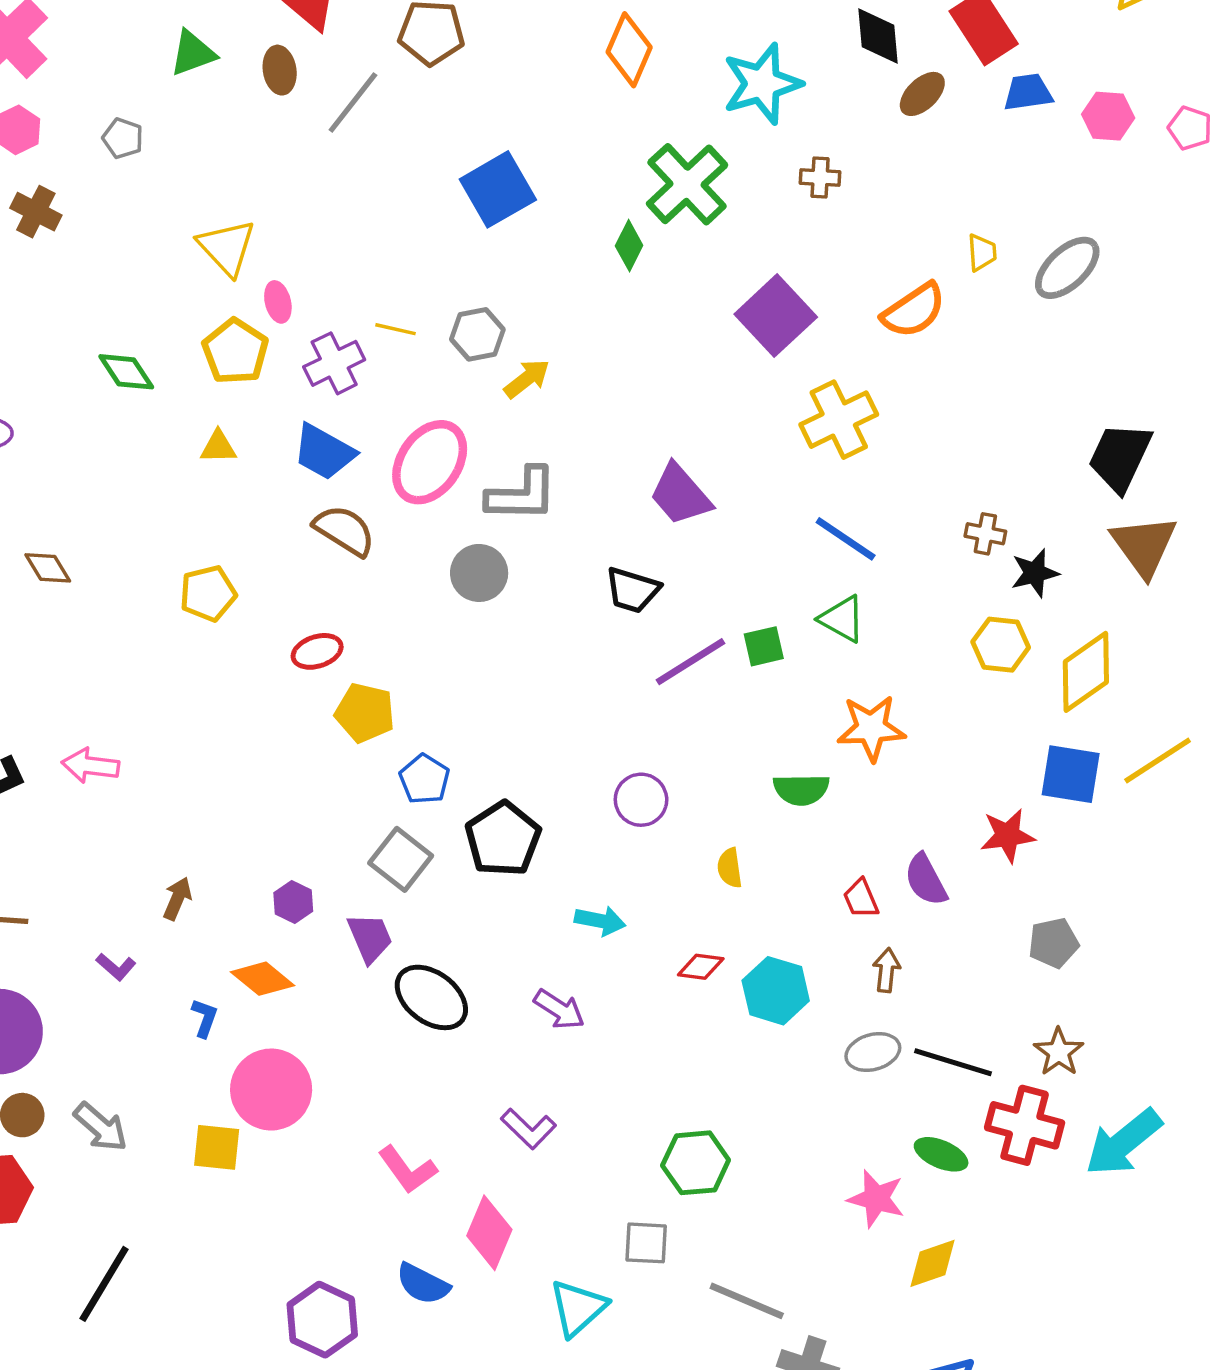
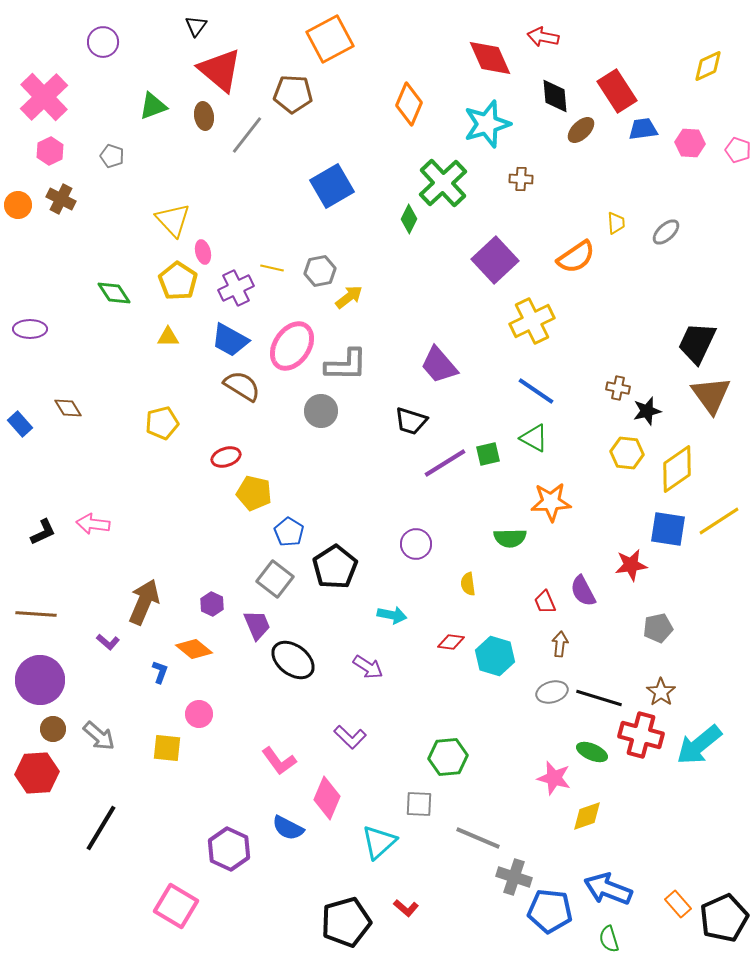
gray ellipse: (1067, 268) -> (666, 232), size x0.7
brown arrow: (177, 899) -> (144, 602), size x1.8
pink circle: (271, 1090) -> (199, 714), size x0.6

